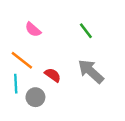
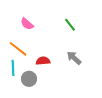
gray arrow: (91, 71) -> (74, 58), size x0.7
red semicircle: (53, 75) -> (43, 61), turned -40

